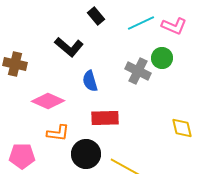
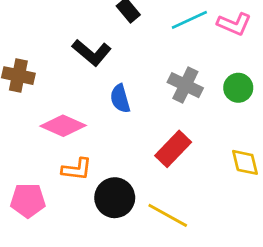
green circle: (162, 58) -> (238, 88), moved
red rectangle: (105, 118) -> (173, 149), moved, turned -44

